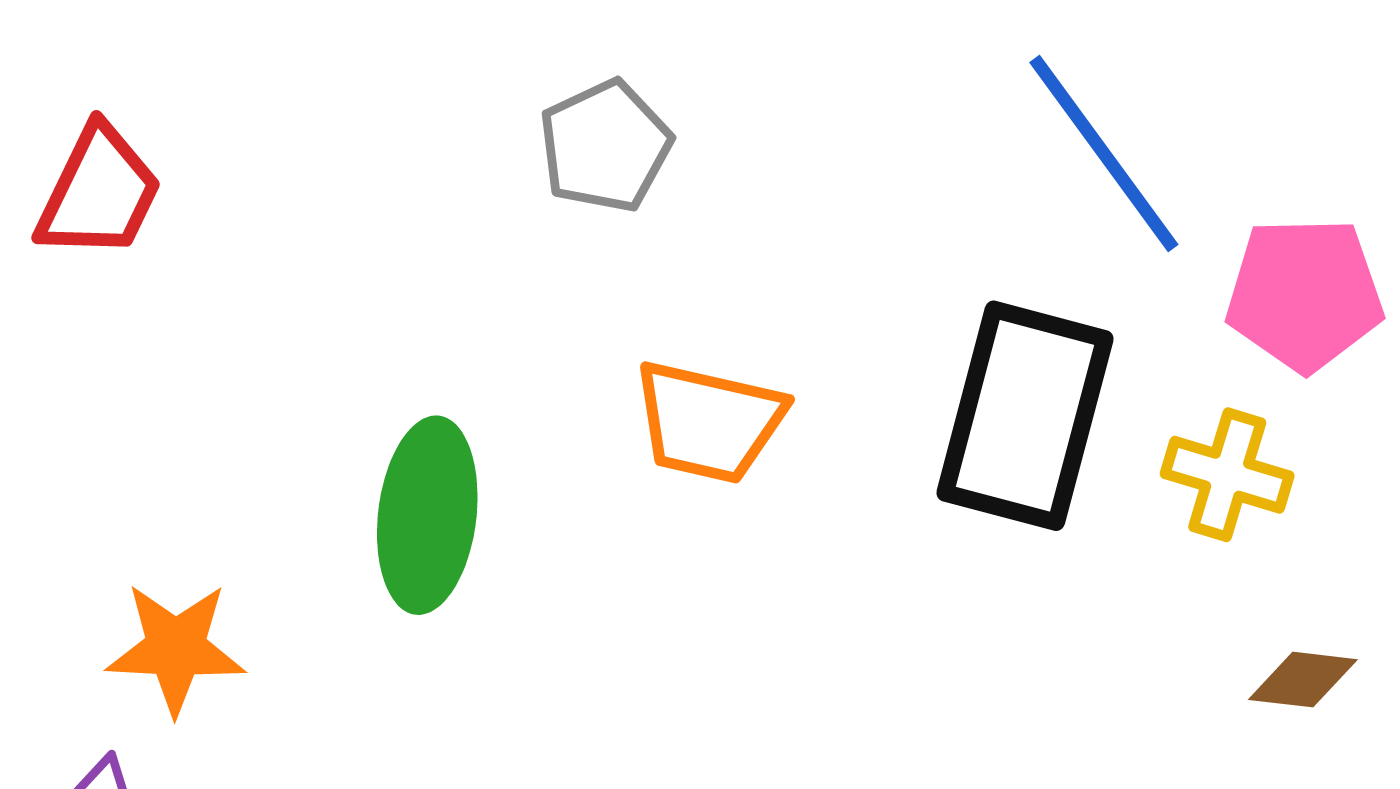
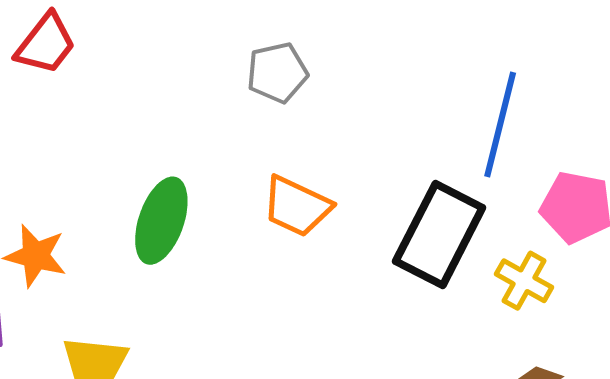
blue line: (1104, 154) -> (500, 125), turned 38

